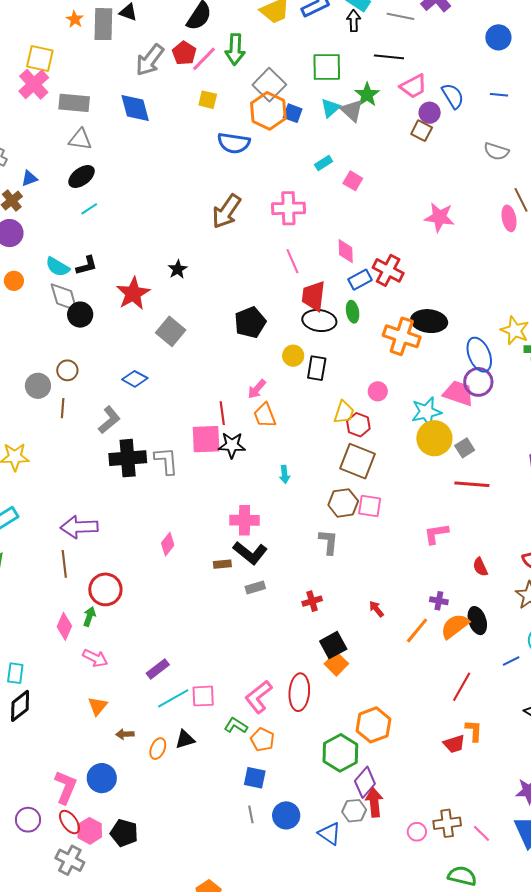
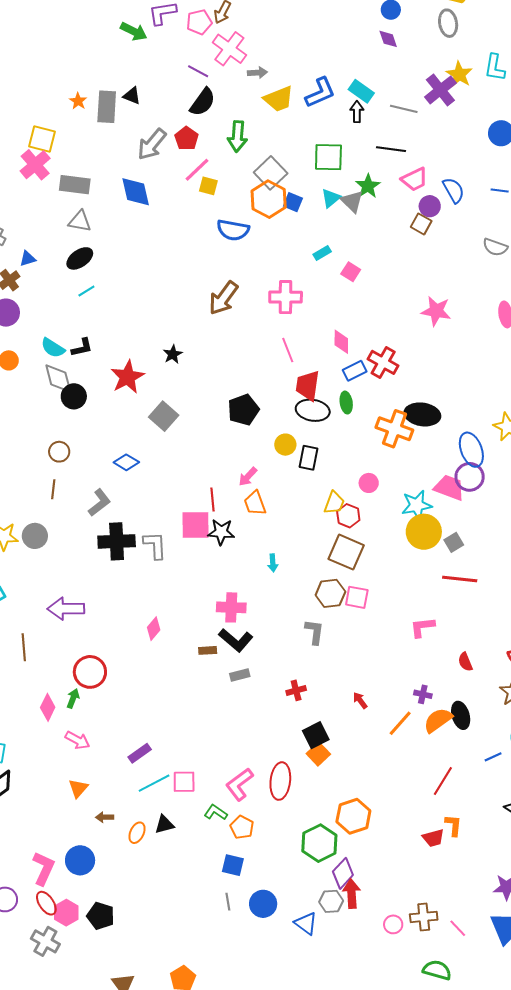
pink line: (204, 59) -> (197, 170), moved
gray circle: (38, 386) -> (35, 536), moved
brown line: (64, 564) -> (24, 647), moved

